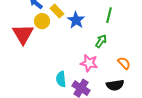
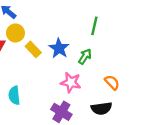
yellow rectangle: (57, 11) -> (33, 49), moved
blue star: (76, 20) -> (59, 48), moved
cyan semicircle: (61, 79) -> (14, 95), moved

